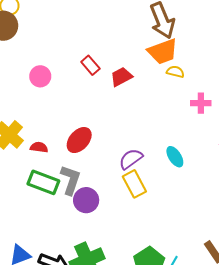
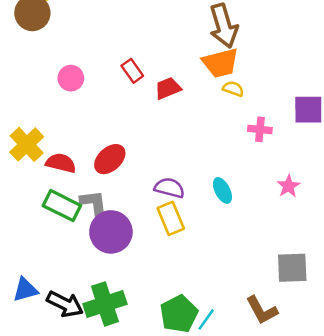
red semicircle: (39, 147) -> (61, 163), size x1.4
purple semicircle: (131, 159) -> (169, 188), turned 45
gray L-shape: (70, 180) -> (95, 206), turned -32
purple circle: (86, 200) -> (111, 232), size x1.4

